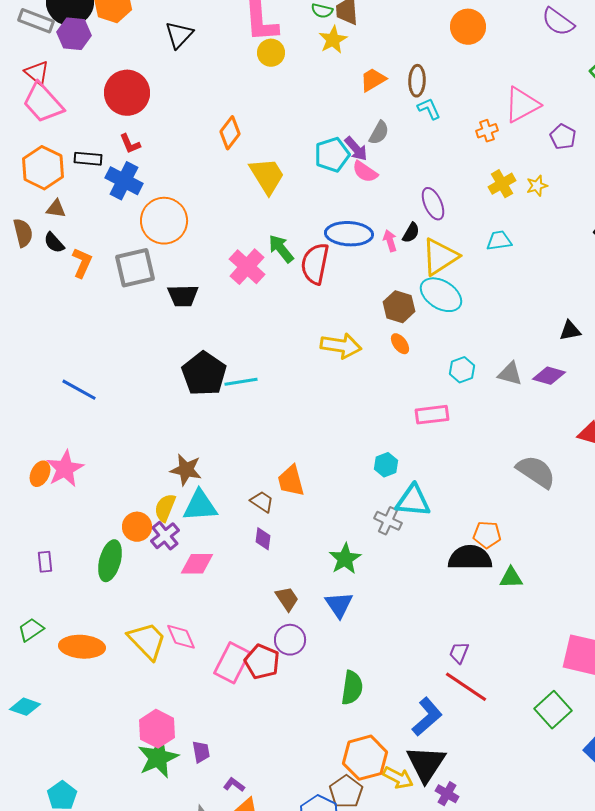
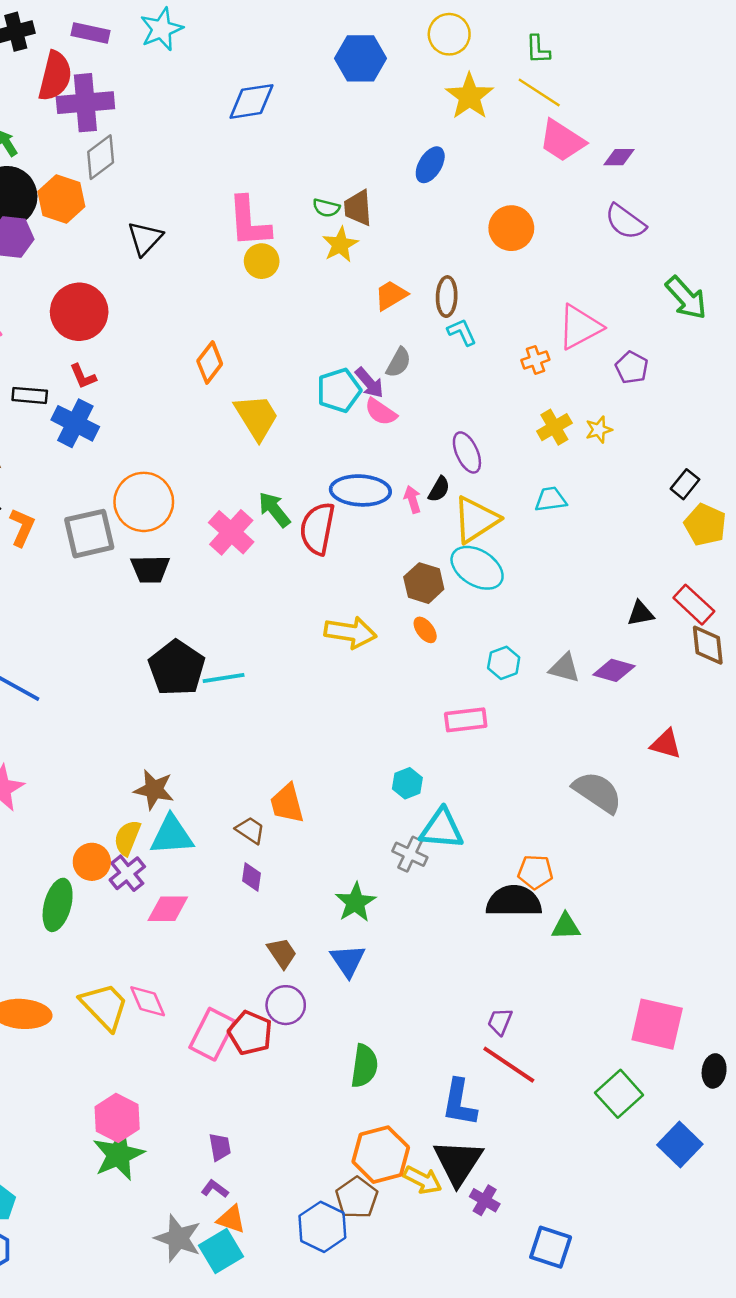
orange circle: (164, 221) -> (144, 502), moved
blue L-shape: (427, 717) -> (459, 1103), turned 141
purple trapezoid: (201, 752) -> (220, 1147), moved

